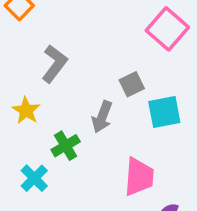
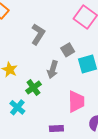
gray L-shape: (54, 64) -> (38, 34), moved

